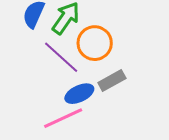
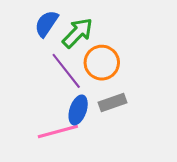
blue ellipse: (79, 94) -> (78, 110), turned -56

